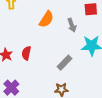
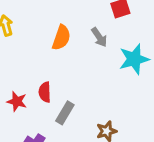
gray rectangle: (65, 63) -> (65, 113), moved

